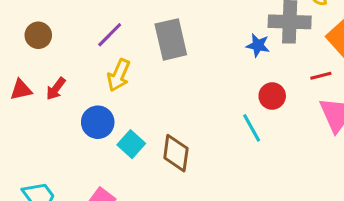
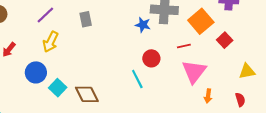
gray rectangle: (171, 39) -> (86, 19), size x0.6
brown diamond: (176, 153) -> (87, 94), turned -35

